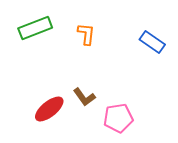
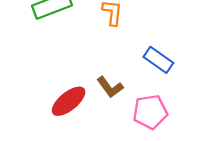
blue rectangle: (152, 42) -> (158, 60), moved

